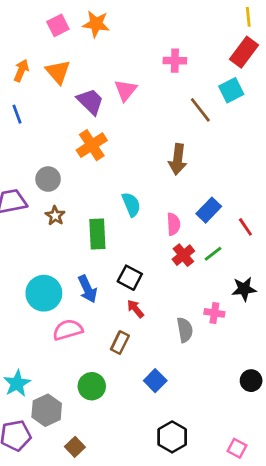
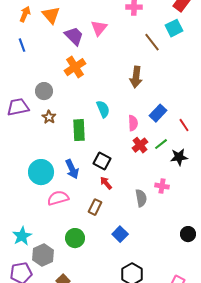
black star: (244, 289) -> (179, 157), moved

